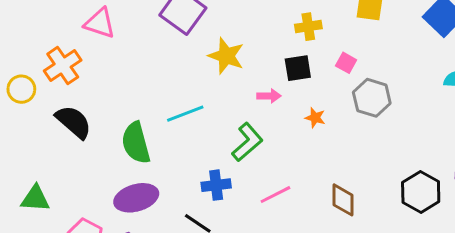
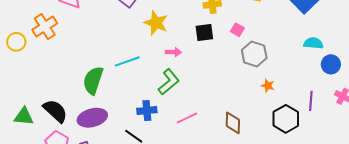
pink arrow: (269, 96) -> (173, 52), moved
orange star: (315, 118) -> (268, 86), moved
black semicircle: (74, 122) -> (55, 111), moved
green semicircle: (136, 143) -> (93, 80), turned 32

